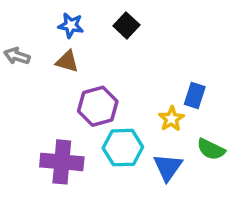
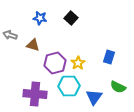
brown triangle: (67, 61) -> (33, 45), moved
yellow star: (171, 119) -> (78, 63), moved

